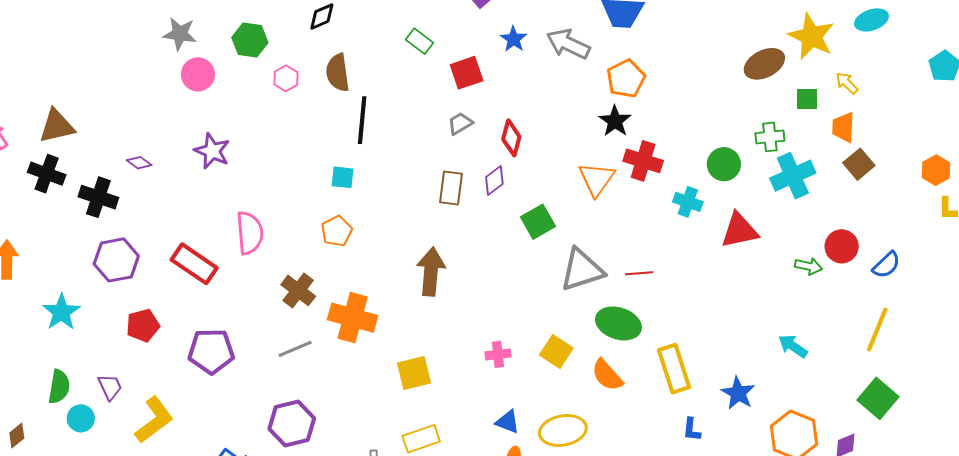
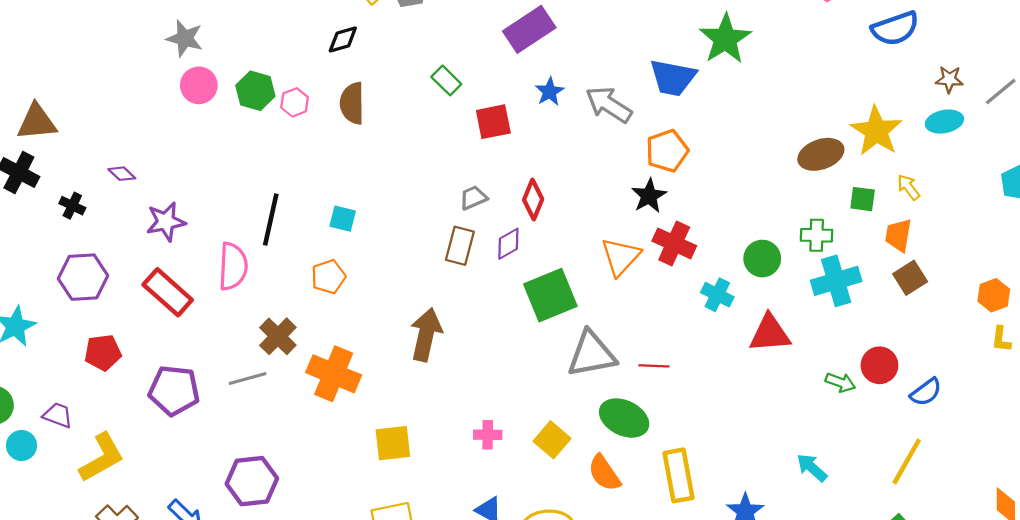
green hexagon: (250, 40) -> (255, 91), moved
black line: (362, 120) -> (271, 219), moved
gray trapezoid: (460, 123) -> (473, 198), moved
purple star: (212, 151) -> (166, 222), moved, turned 30
black cross: (98, 197) -> (72, 206), size x0.6
green square: (538, 222) -> (550, 295), size x1.4
gray line: (295, 349) -> (248, 379), moved
purple trapezoid: (110, 387) -> (58, 415), turned -52

